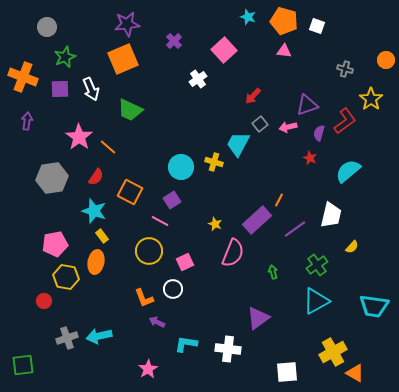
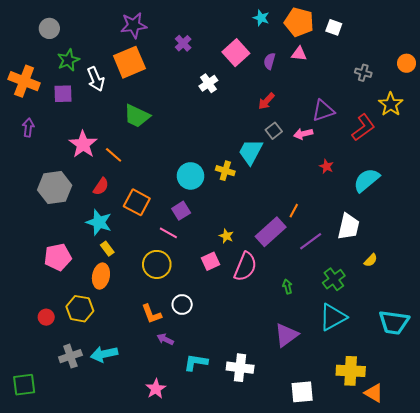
white arrow: (91, 89) -> (96, 79), moved
purple semicircle: (319, 133) -> (270, 61), moved
pink square: (185, 262) -> (211, 261), moved
yellow hexagon: (66, 277) -> (80, 309), moved
purple triangle: (258, 318) -> (286, 335), moved
yellow cross: (333, 352) -> (351, 371), turned 32

